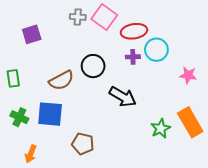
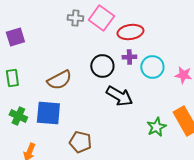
purple square: (32, 34) -> (15, 37), moved
cyan circle: (156, 50) -> (152, 67), moved
black circle: (93, 66) -> (102, 66), moved

